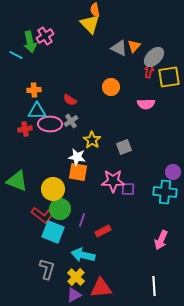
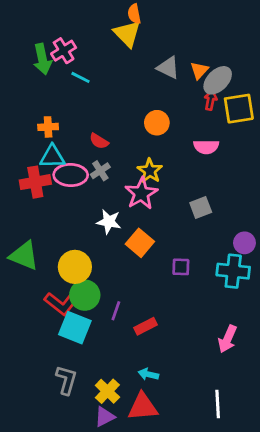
orange triangle: (134, 46) -> (199, 70), moved
cyan line: (16, 55) -> (81, 77), moved
red cross: (25, 129) -> (35, 182), size x1.5
yellow star: (92, 140) -> (150, 171), moved
gray square: (124, 147) -> (201, 208), moved
orange square: (78, 172) -> (140, 243), moved, turned 30
pink star: (113, 181) -> (141, 193), moved, turned -30
cyan arrow: (83, 255) -> (148, 374), moved, size x0.6

